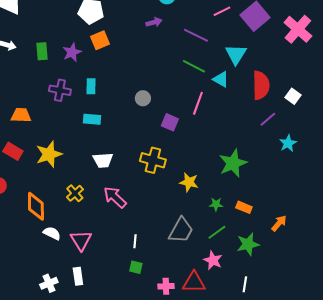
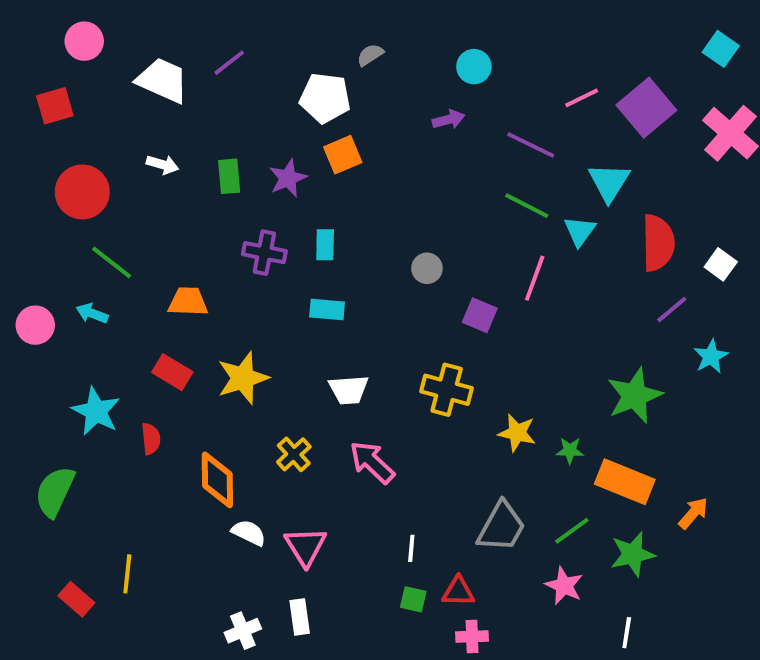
cyan triangle: (221, 79) -> (580, 231), turned 36
green star: (233, 163) -> (635, 396), moved
green star: (216, 204) -> (570, 450), moved
orange rectangle: (244, 207) -> (625, 482), size x1.8
red triangle: (194, 282) -> (458, 591), moved, size x0.7

